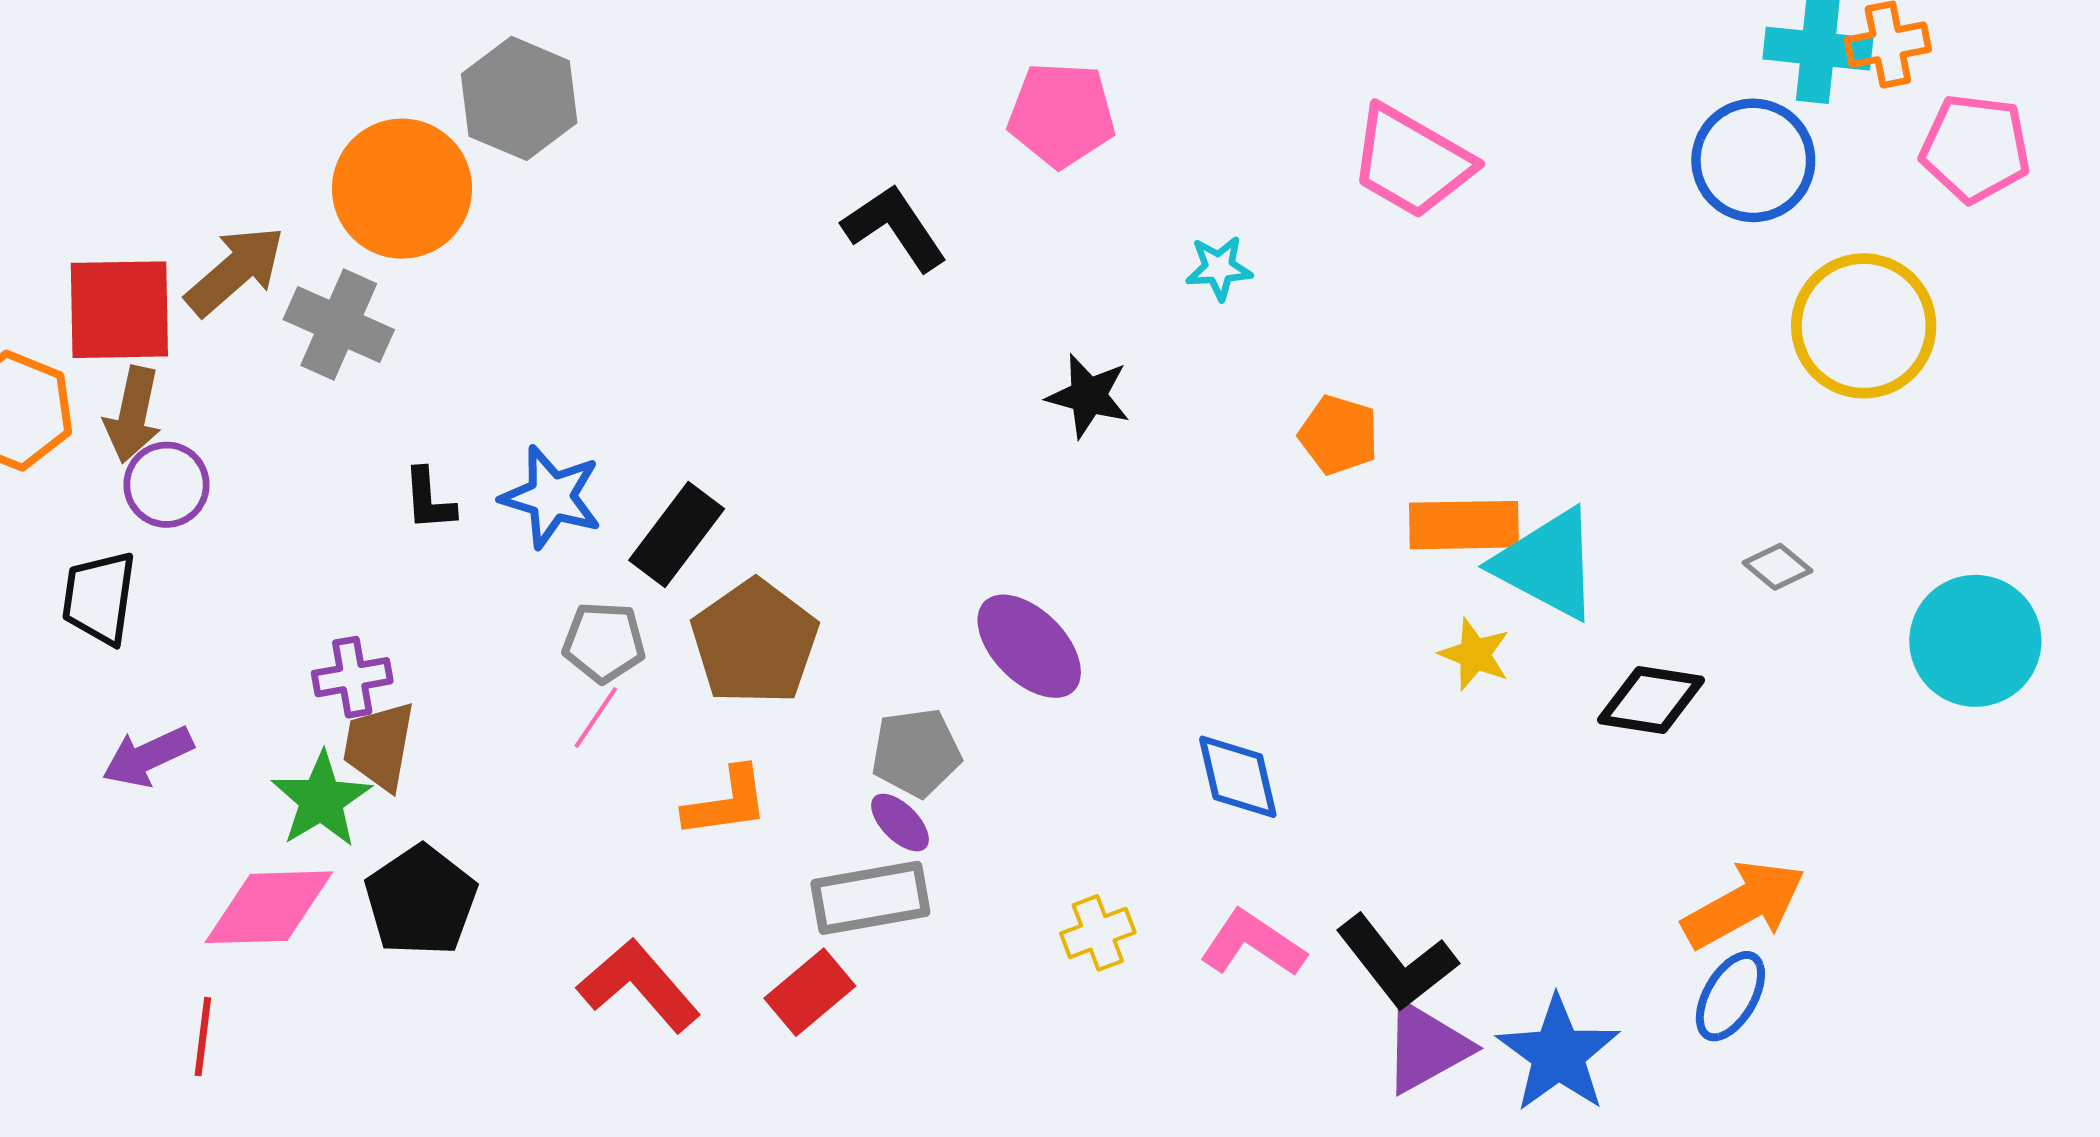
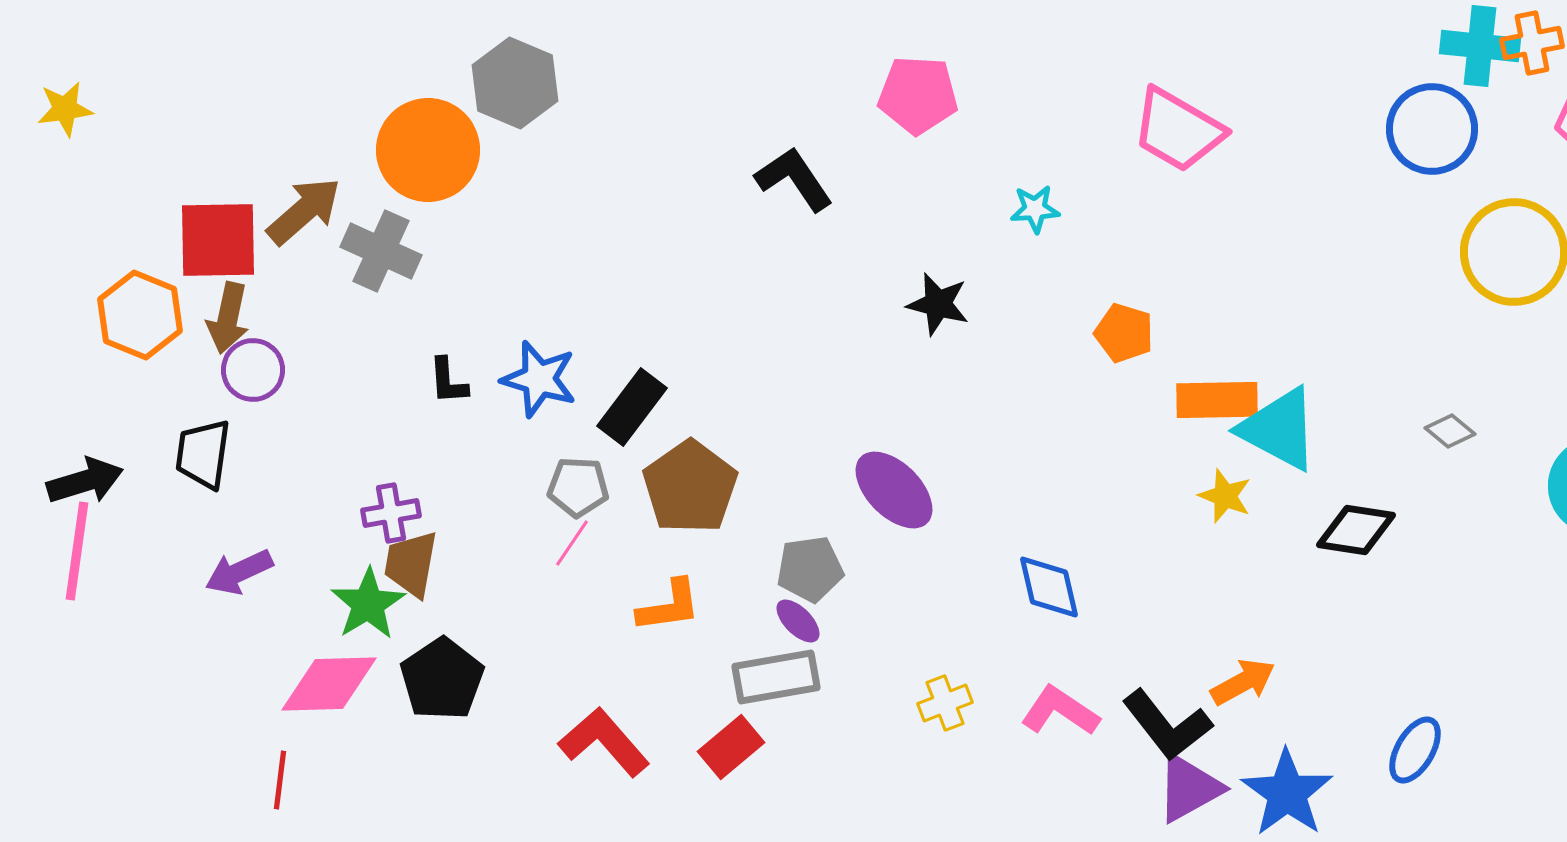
orange arrow: (1744, 905) -> (1243, 682), moved, size x0.7

